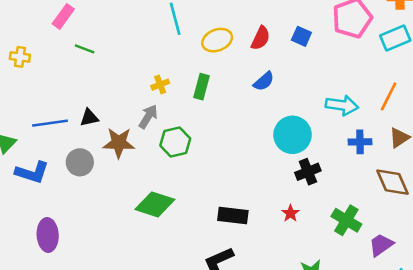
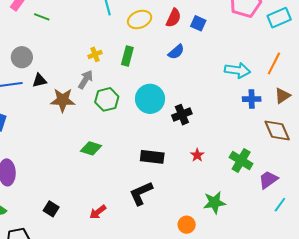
blue square: (301, 36) -> (198, 23), moved
green line: (85, 49) -> (42, 17), moved
cyan circle: (293, 135) -> (150, 99), moved
gray circle: (80, 162) -> (22, 57), moved
black cross: (308, 172) -> (182, 115), moved
green diamond: (155, 204) -> (91, 148), size x0.7

